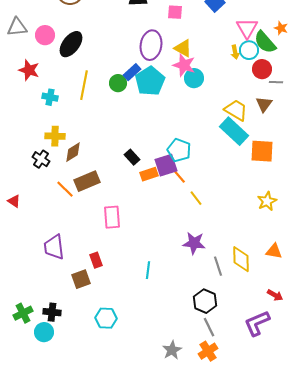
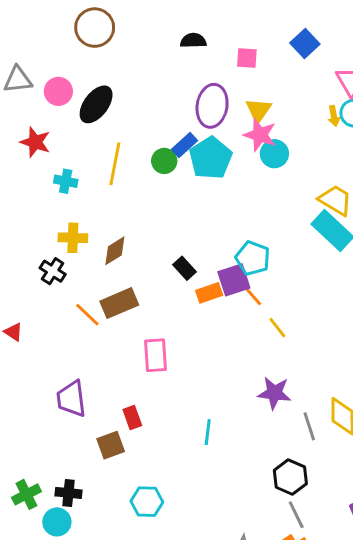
yellow triangle: (183, 48) -> (258, 110), turned 36
brown diamond: (73, 152) -> (115, 251), moved

